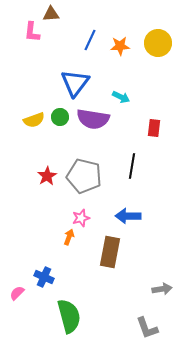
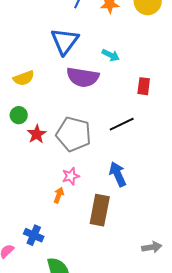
green circle: (60, 117) -> (19, 115), moved
black line: (132, 166) -> (122, 124), turned 55
blue arrow: (128, 216) -> (118, 174), turned 65

